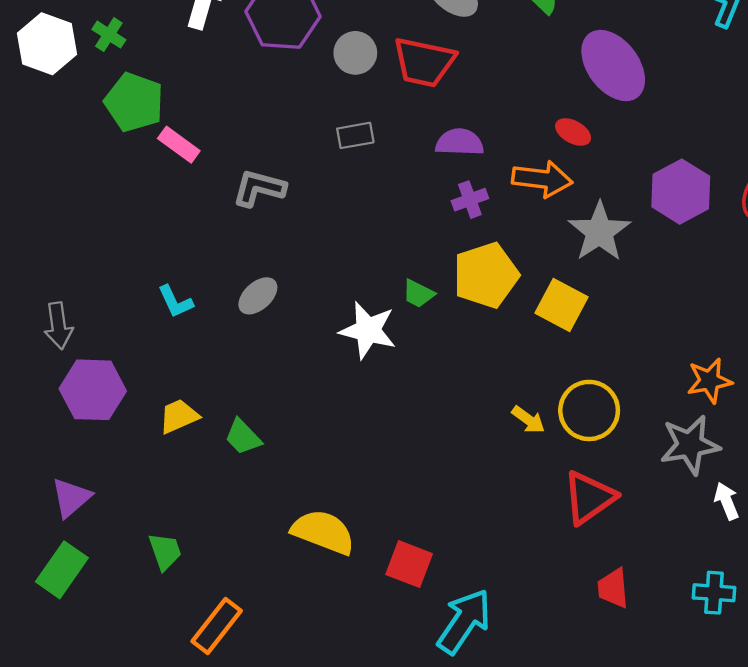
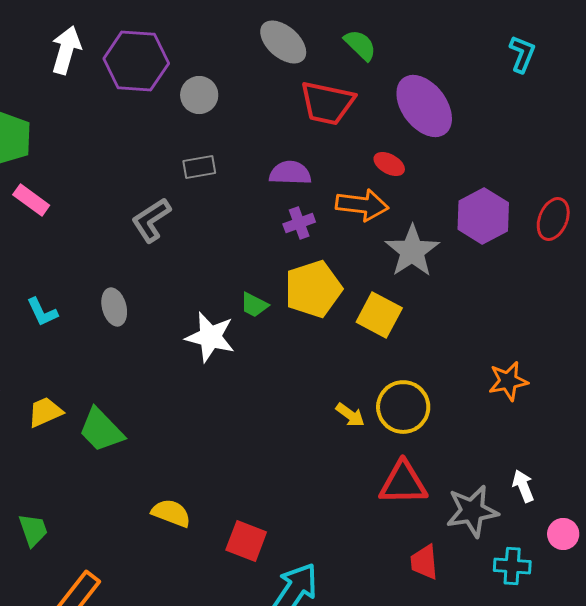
red trapezoid: (424, 62) -> (327, 103), moved
pink rectangle: (179, 145) -> (31, 200), moved
gray L-shape: (259, 188) -> (151, 220), moved, turned -48
gray ellipse: (258, 296) -> (114, 307), turned -63
green trapezoid: (243, 437) -> (101, 430), size x1.4
gray star: (690, 445) -> (472, 511), moved
red triangle: (589, 498) -> (403, 483), turned 34
yellow semicircle: (323, 532) -> (171, 513), size x0.7

